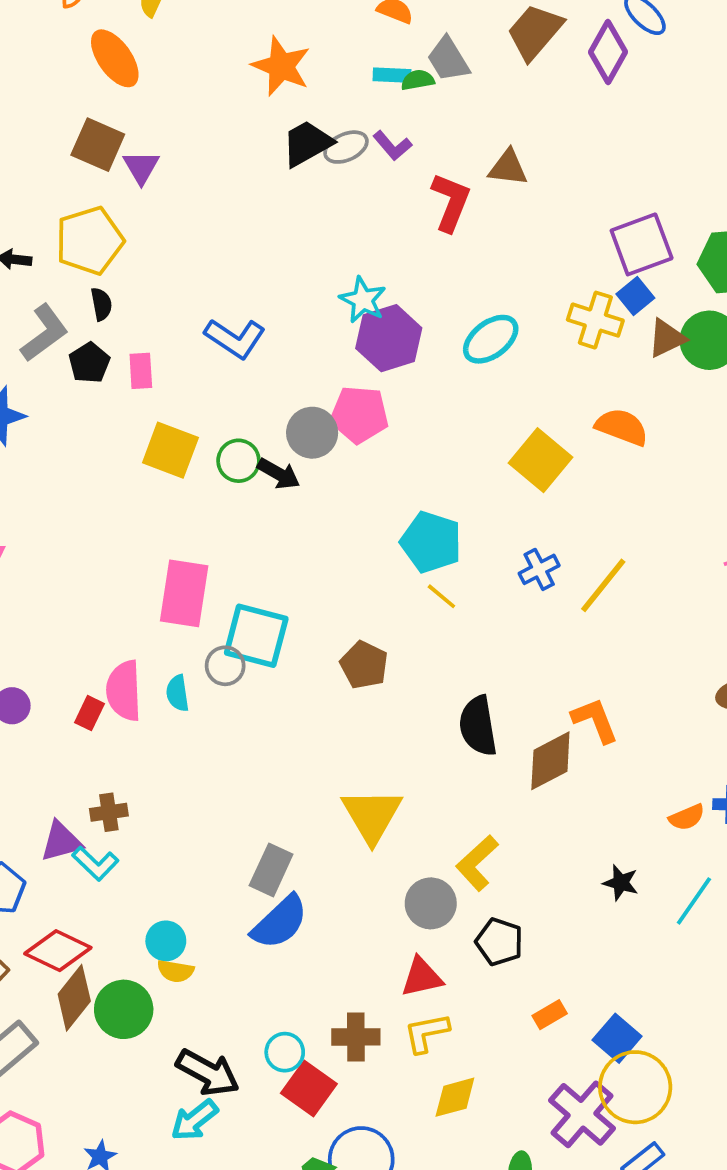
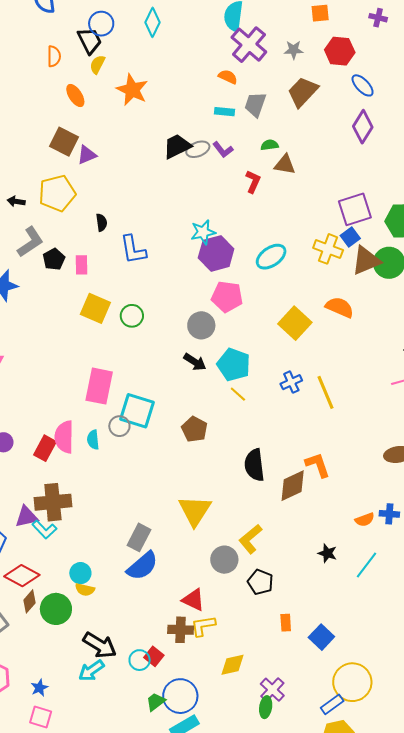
purple diamond: (608, 52) -> (363, 127), moved
orange ellipse: (115, 58) -> (75, 95), size x0.7
gray trapezoid: (448, 59) -> (255, 104), turned 48
orange star: (281, 66) -> (132, 90), moved
green semicircle: (418, 80) -> (270, 145), moved
purple triangle: (141, 167) -> (87, 155), turned 35
red L-shape: (451, 202) -> (253, 182), size x0.7
cyan star: (363, 300) -> (203, 232), turned 30
black semicircle: (101, 304) -> (102, 223), moved
blue L-shape: (235, 338) -> (133, 250), turned 44
brown triangle: (667, 338) -> (366, 261), size x1.4
pink pentagon: (359, 415) -> (227, 297), moved
gray circle: (312, 433) -> (201, 325), moved
black arrow: (279, 474) -> (195, 362), moved
yellow line: (603, 585) -> (326, 392), turned -64
red rectangle: (89, 713) -> (45, 448), size x1.4
brown cross: (109, 812) -> (53, 502), size x1.8
red triangle: (422, 977) -> (193, 600), moved, turned 35
brown diamond: (74, 998) -> (30, 601), size x0.7
orange rectangle: (550, 1015) -> (286, 623), turned -66
yellow L-shape: (426, 1033) -> (203, 626), moved
cyan circle: (285, 1052) -> (140, 660), moved
yellow circle: (635, 1087) -> (352, 682), moved
red square: (309, 1088) -> (154, 656), size x0.7
purple cross: (582, 1114) -> (272, 690), moved, size x0.7

